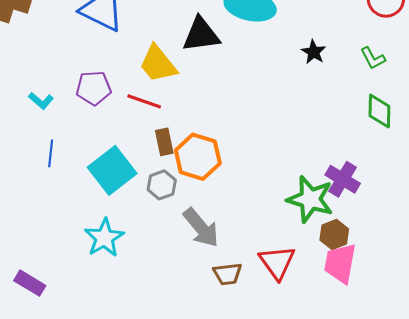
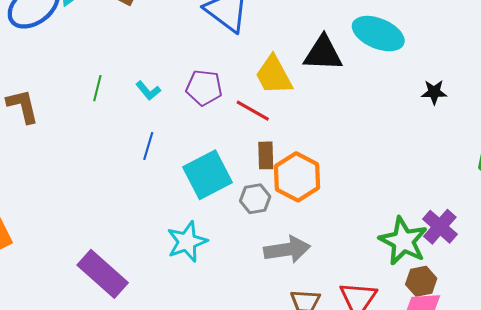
black star: (314, 52) -> (434, 92), turned 30
gray arrow: (201, 228) -> (287, 250), turned -69
purple rectangle: (30, 283) -> (103, 274), size x1.6

